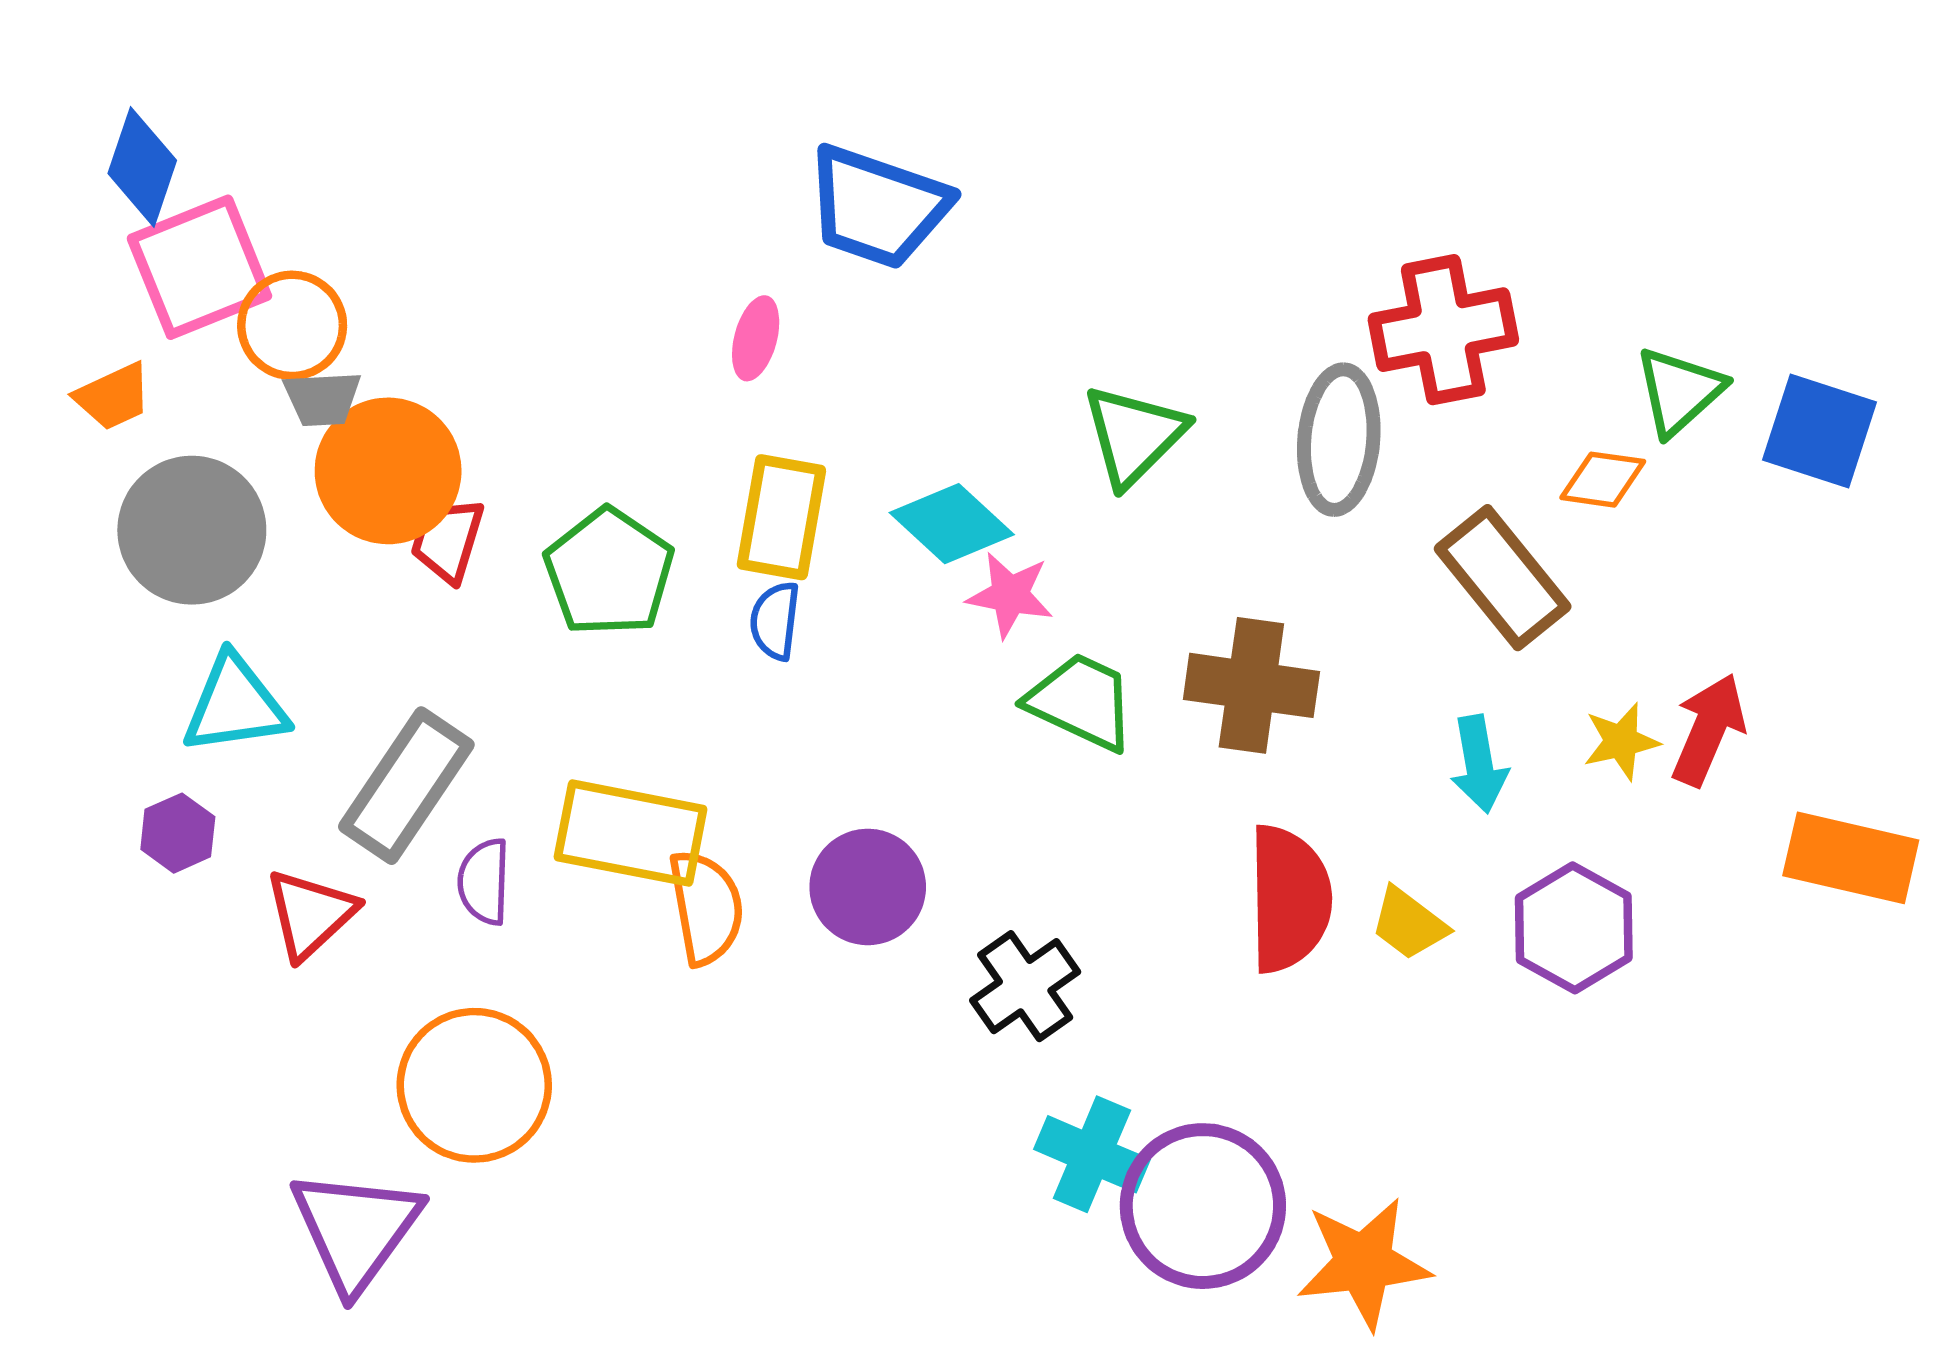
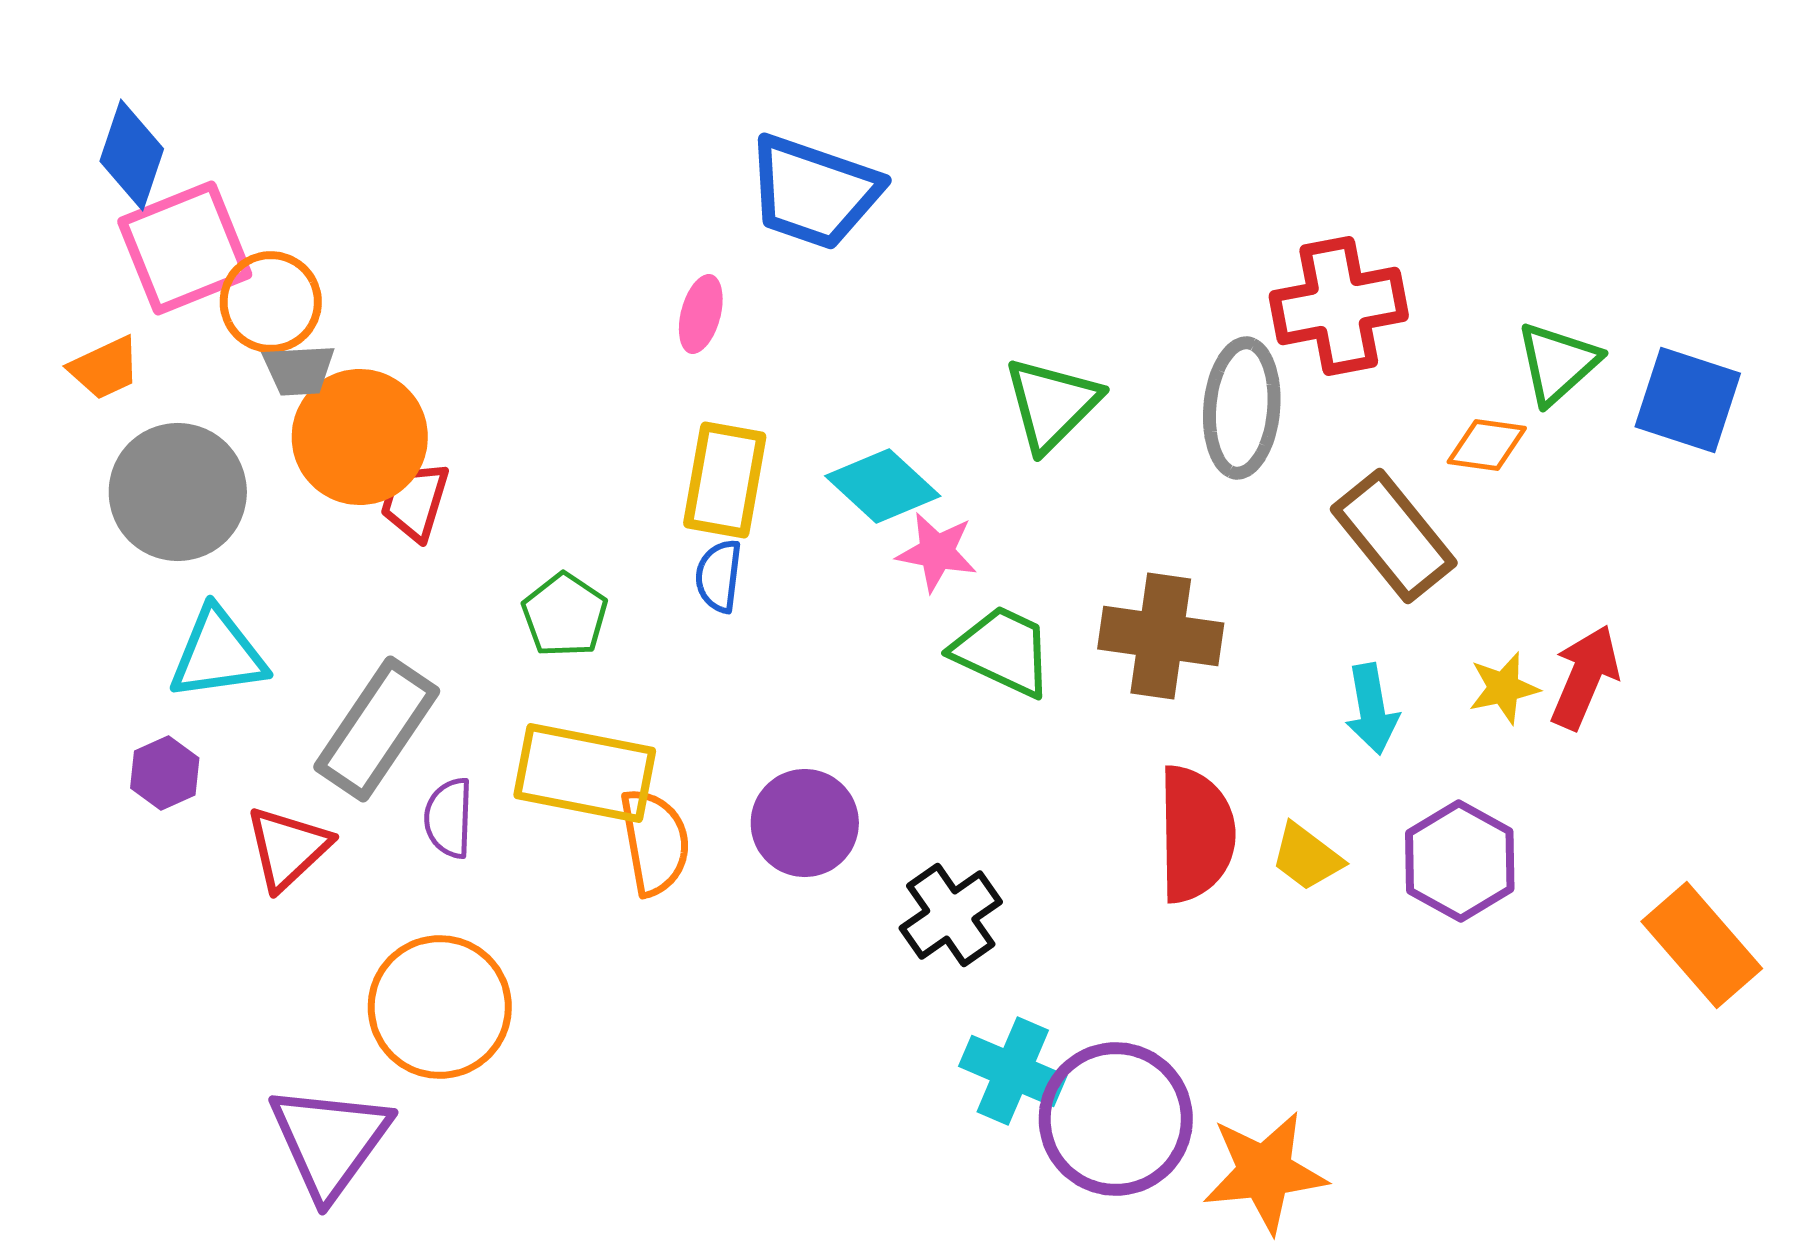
green pentagon: (609, 572) -> (565, 615), moved, size x0.7
orange rectangle: (1851, 858) -> (1702, 945), moved, turned 36

